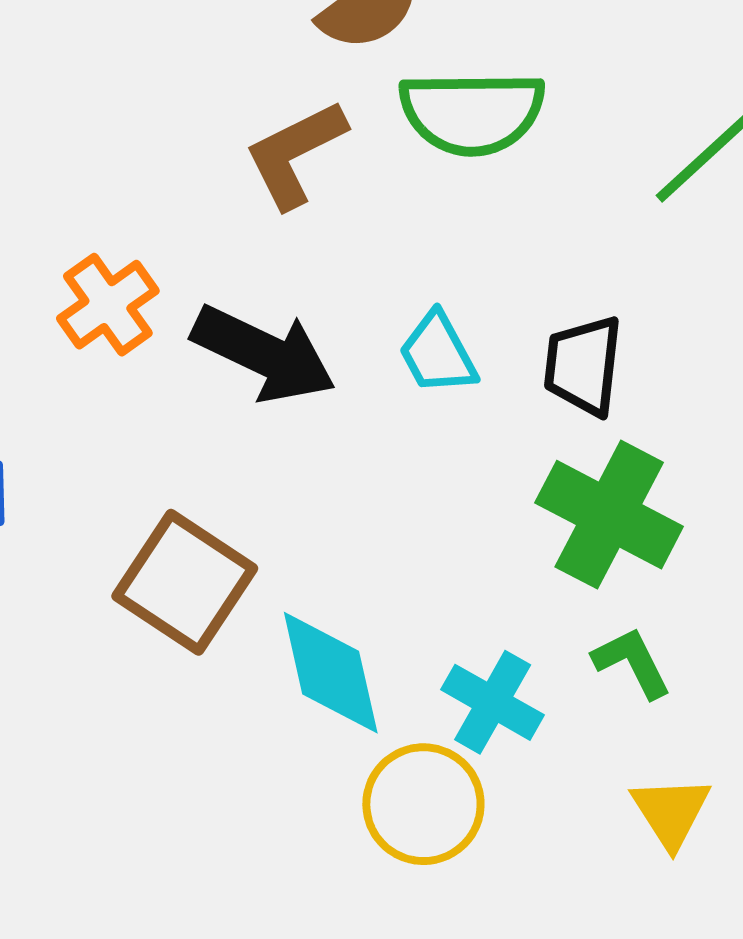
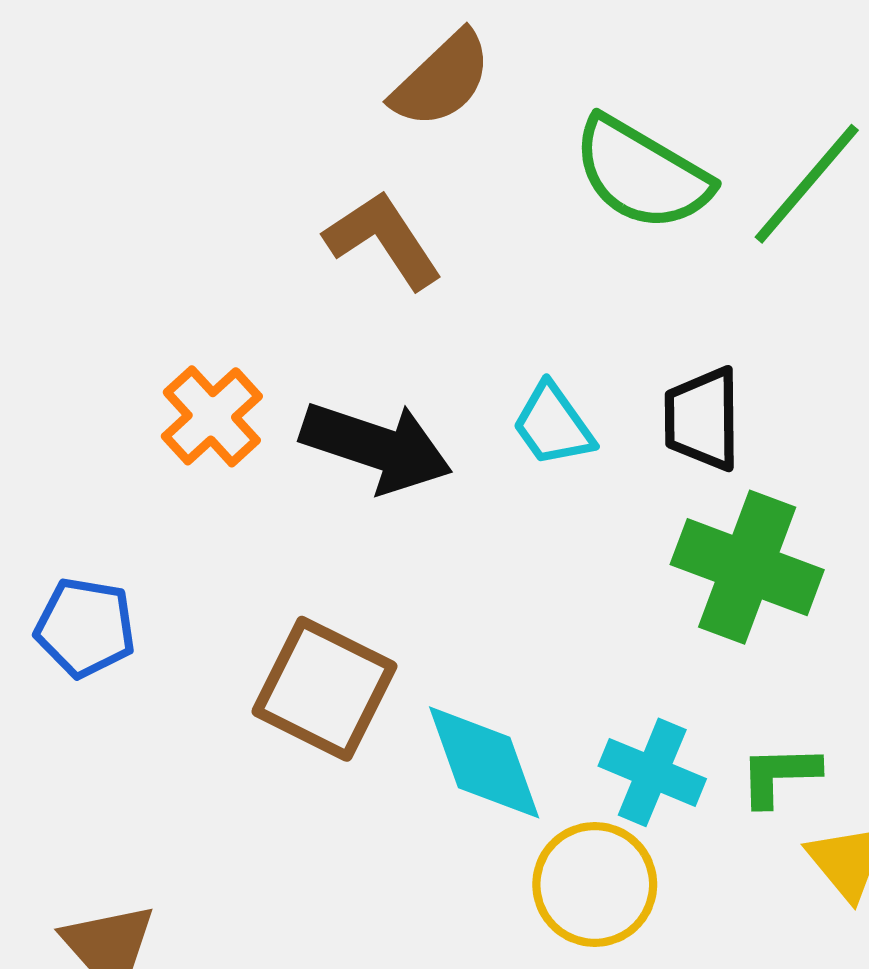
green semicircle: (472, 113) -> (642, 174), moved, turned 38
brown L-shape: (295, 154) -> (383, 240), turned 90
green L-shape: (632, 662) -> (779, 775), moved, turned -58

